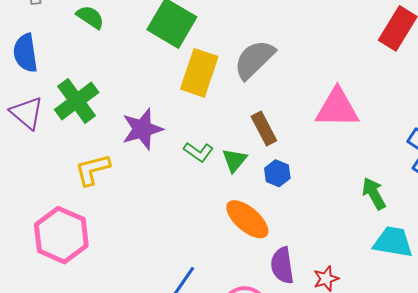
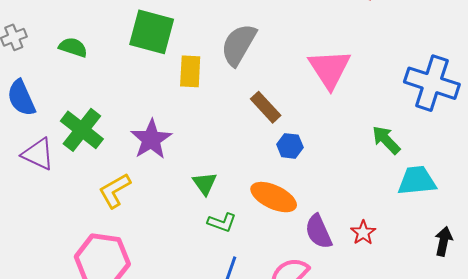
yellow rectangle: (199, 73) -> (190, 71), size x0.7
pink triangle: (337, 108) -> (329, 69), turned -48
green L-shape: (198, 152) -> (222, 222), moved
green triangle: (235, 160) -> (205, 184), moved

